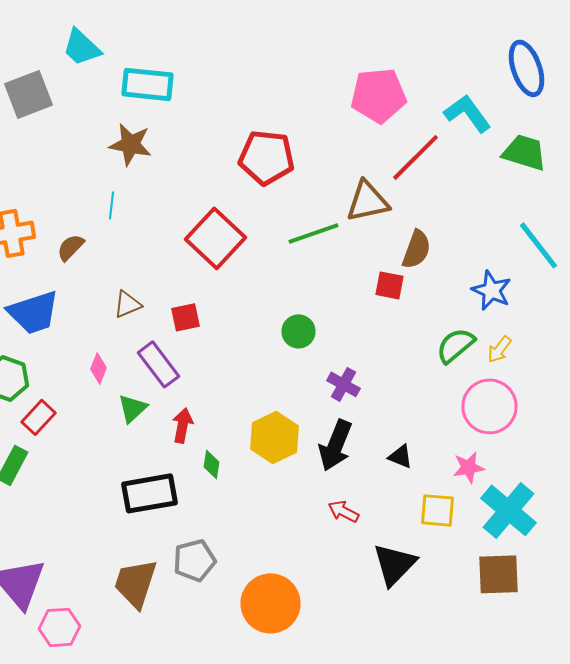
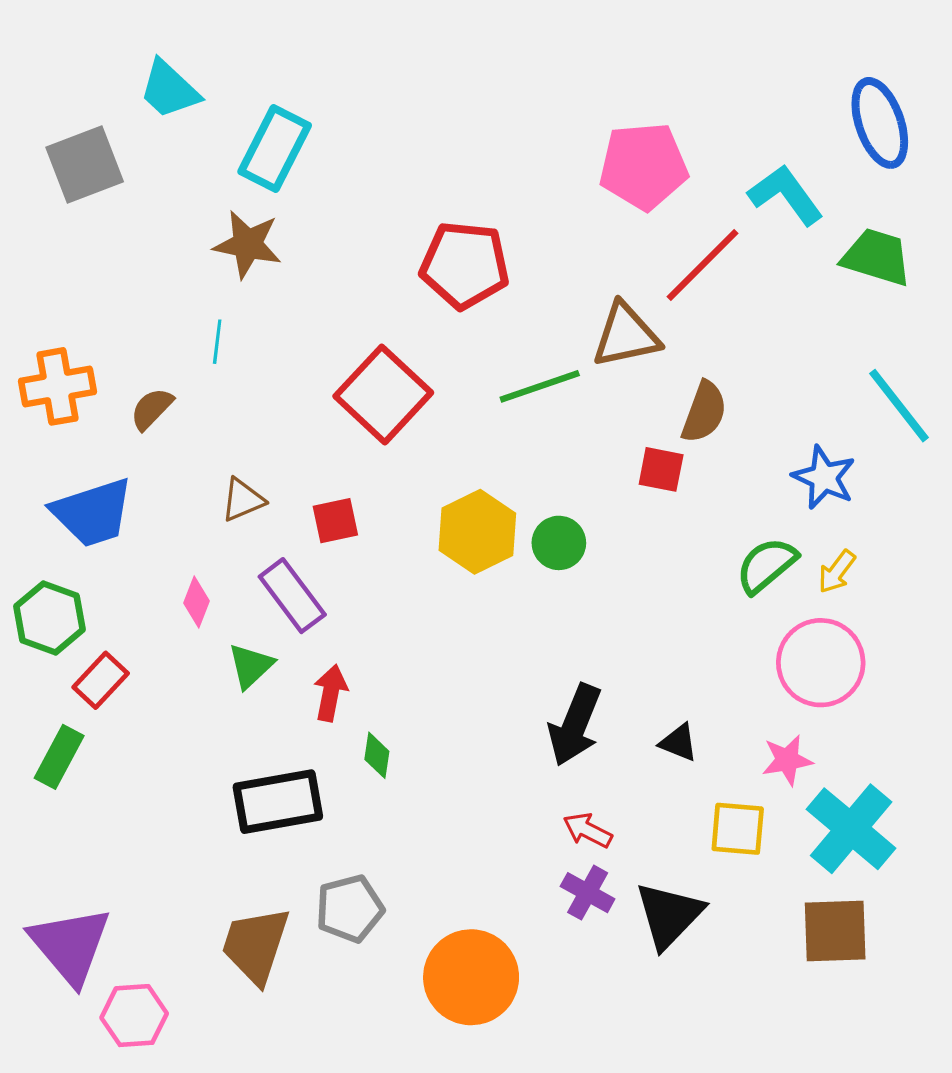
cyan rectangle: (148, 84) -> (275, 149), turned -69
green circle: (298, 331) -> (559, 543), moved
purple cross: (344, 384) -> (588, 893), moved
yellow hexagon: (274, 437) -> (477, 532), moved

